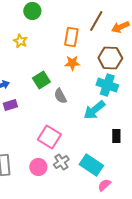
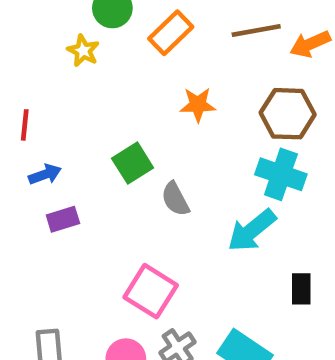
brown line: (96, 21) -> (256, 30), turned 50
orange rectangle: (71, 37) -> (171, 33), moved, turned 36
yellow star: (20, 41) -> (83, 51), moved
orange star: (72, 63) -> (198, 105), moved

